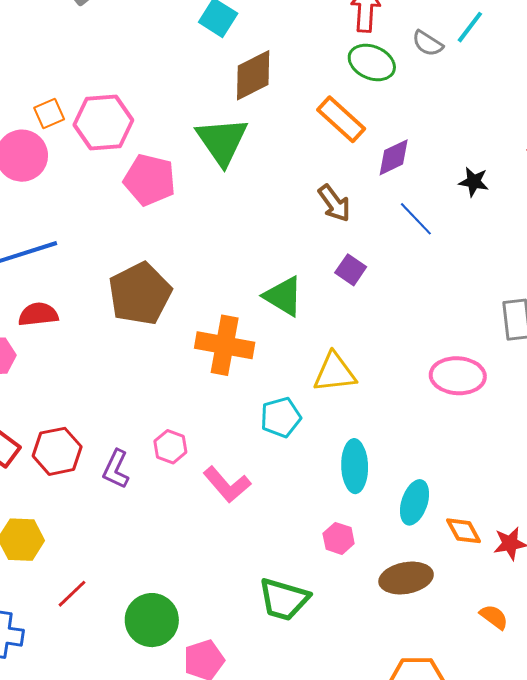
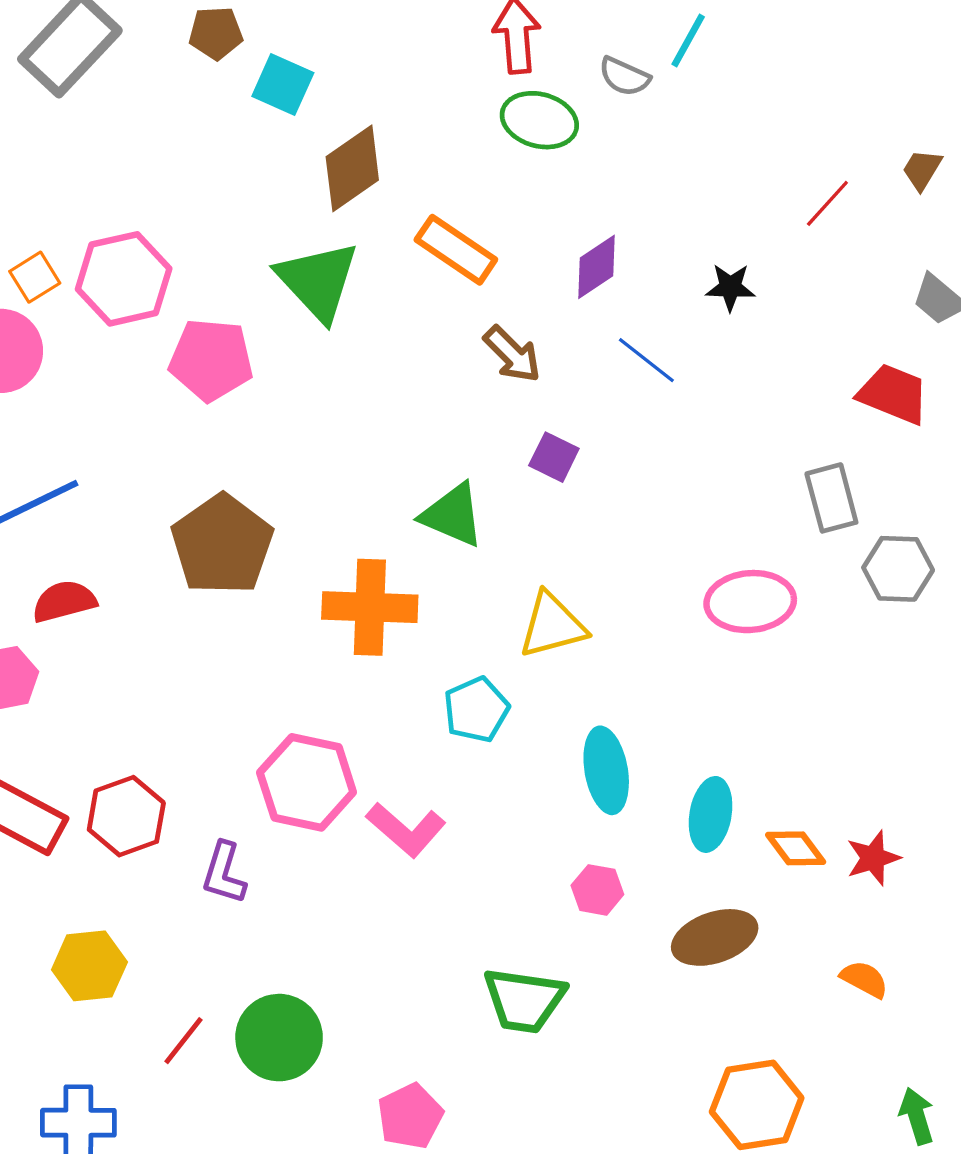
orange rectangle: (341, 119) -> (456, 250), moved
pink hexagon: (170, 447) -> (307, 782), size x1.8
purple L-shape: (116, 469) -> (224, 873), moved
green circle: (152, 620) -> (279, 1038), moved

